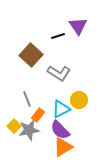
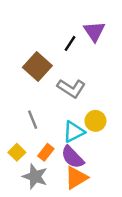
black line: (58, 36) -> (70, 43), turned -40
orange rectangle: (38, 115) -> (46, 152), moved
gray star: (29, 130) -> (35, 177), moved, turned 30

